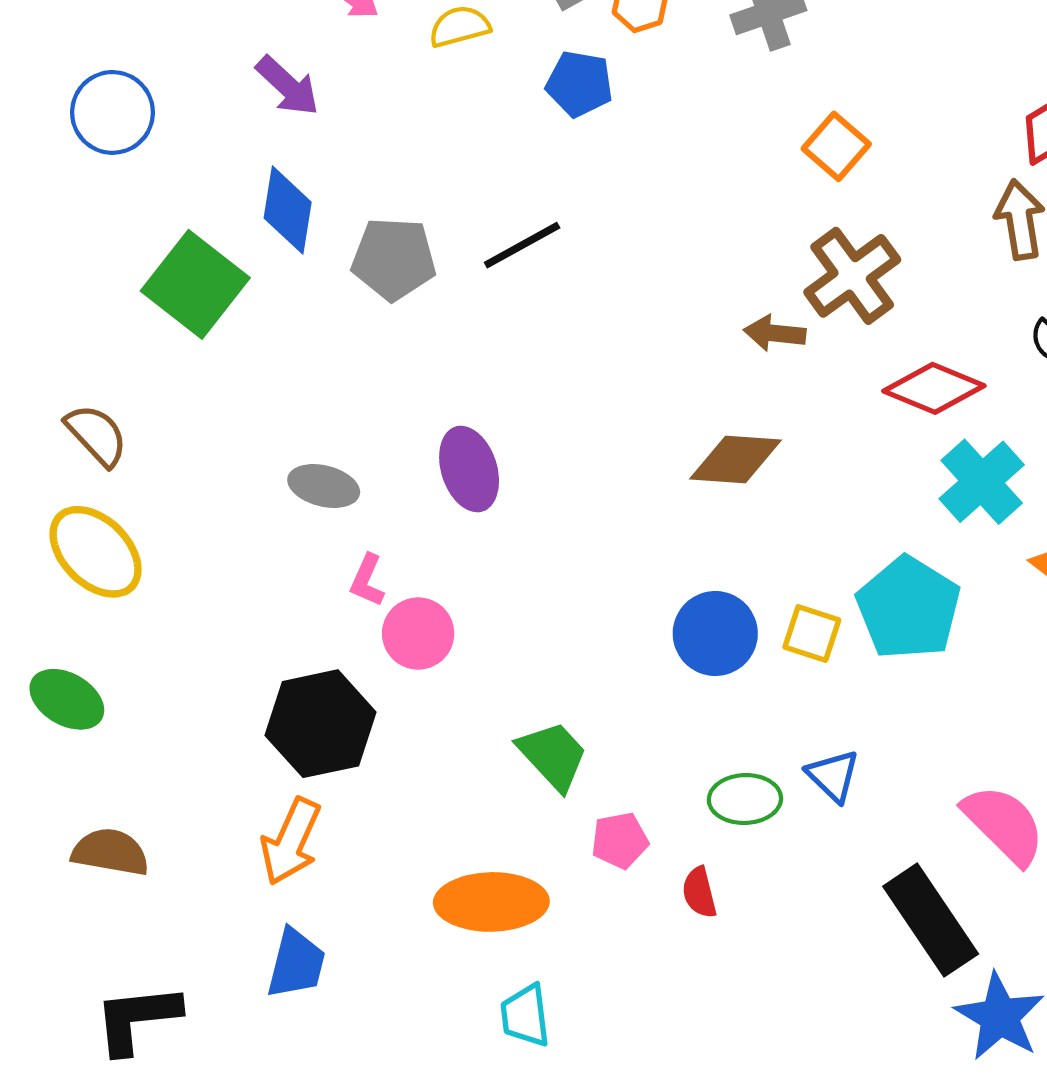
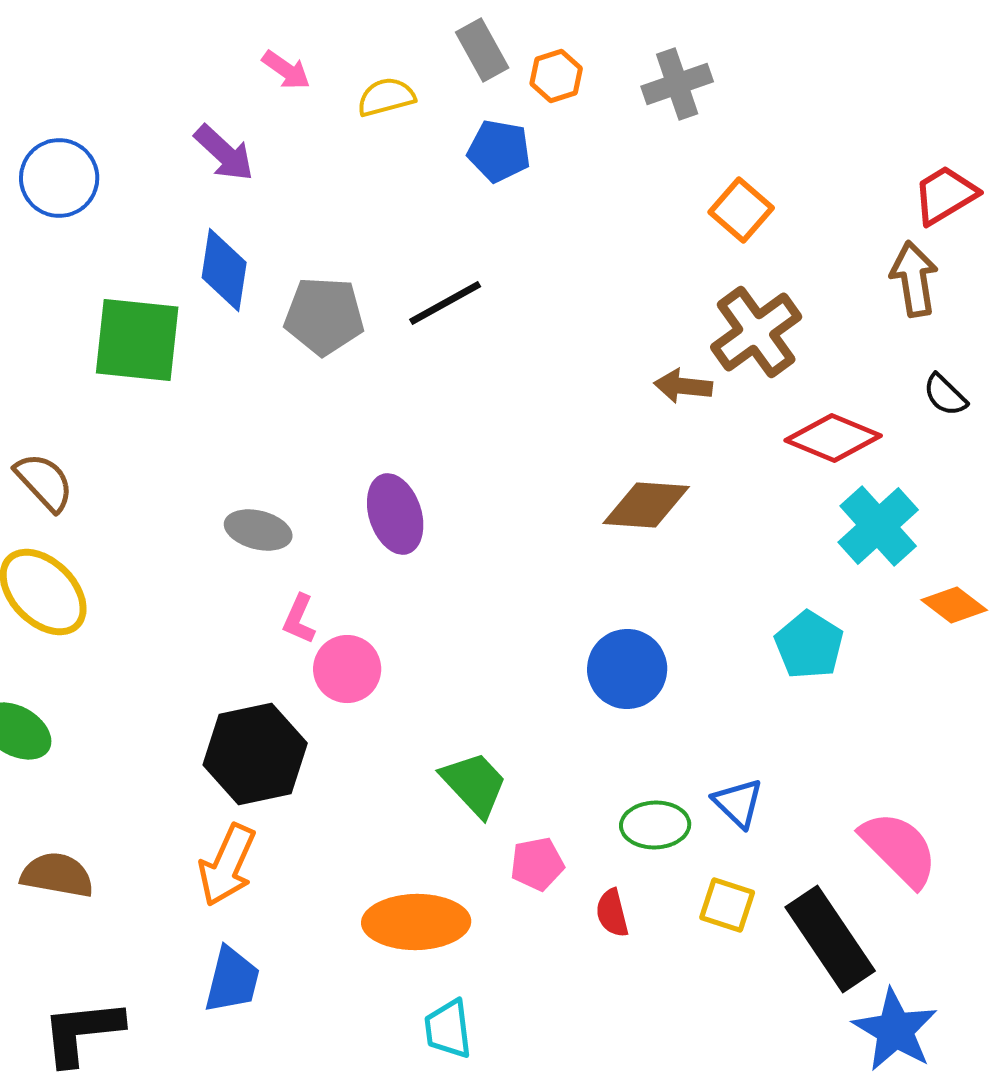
green square: (195, 284) -> (137, 340), turned -32
cyan pentagon: (908, 608) -> (809, 645), size x0.7
yellow square: (812, 633) -> (727, 905), moved

